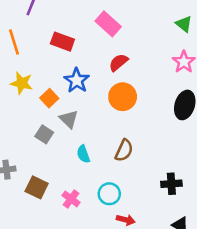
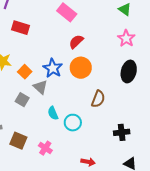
red rectangle: (62, 42) -> (20, 28), moved
blue star: (77, 80) -> (53, 68), moved
brown semicircle: (124, 150) -> (98, 99), moved
cyan circle: (109, 194) -> (73, 123), moved

